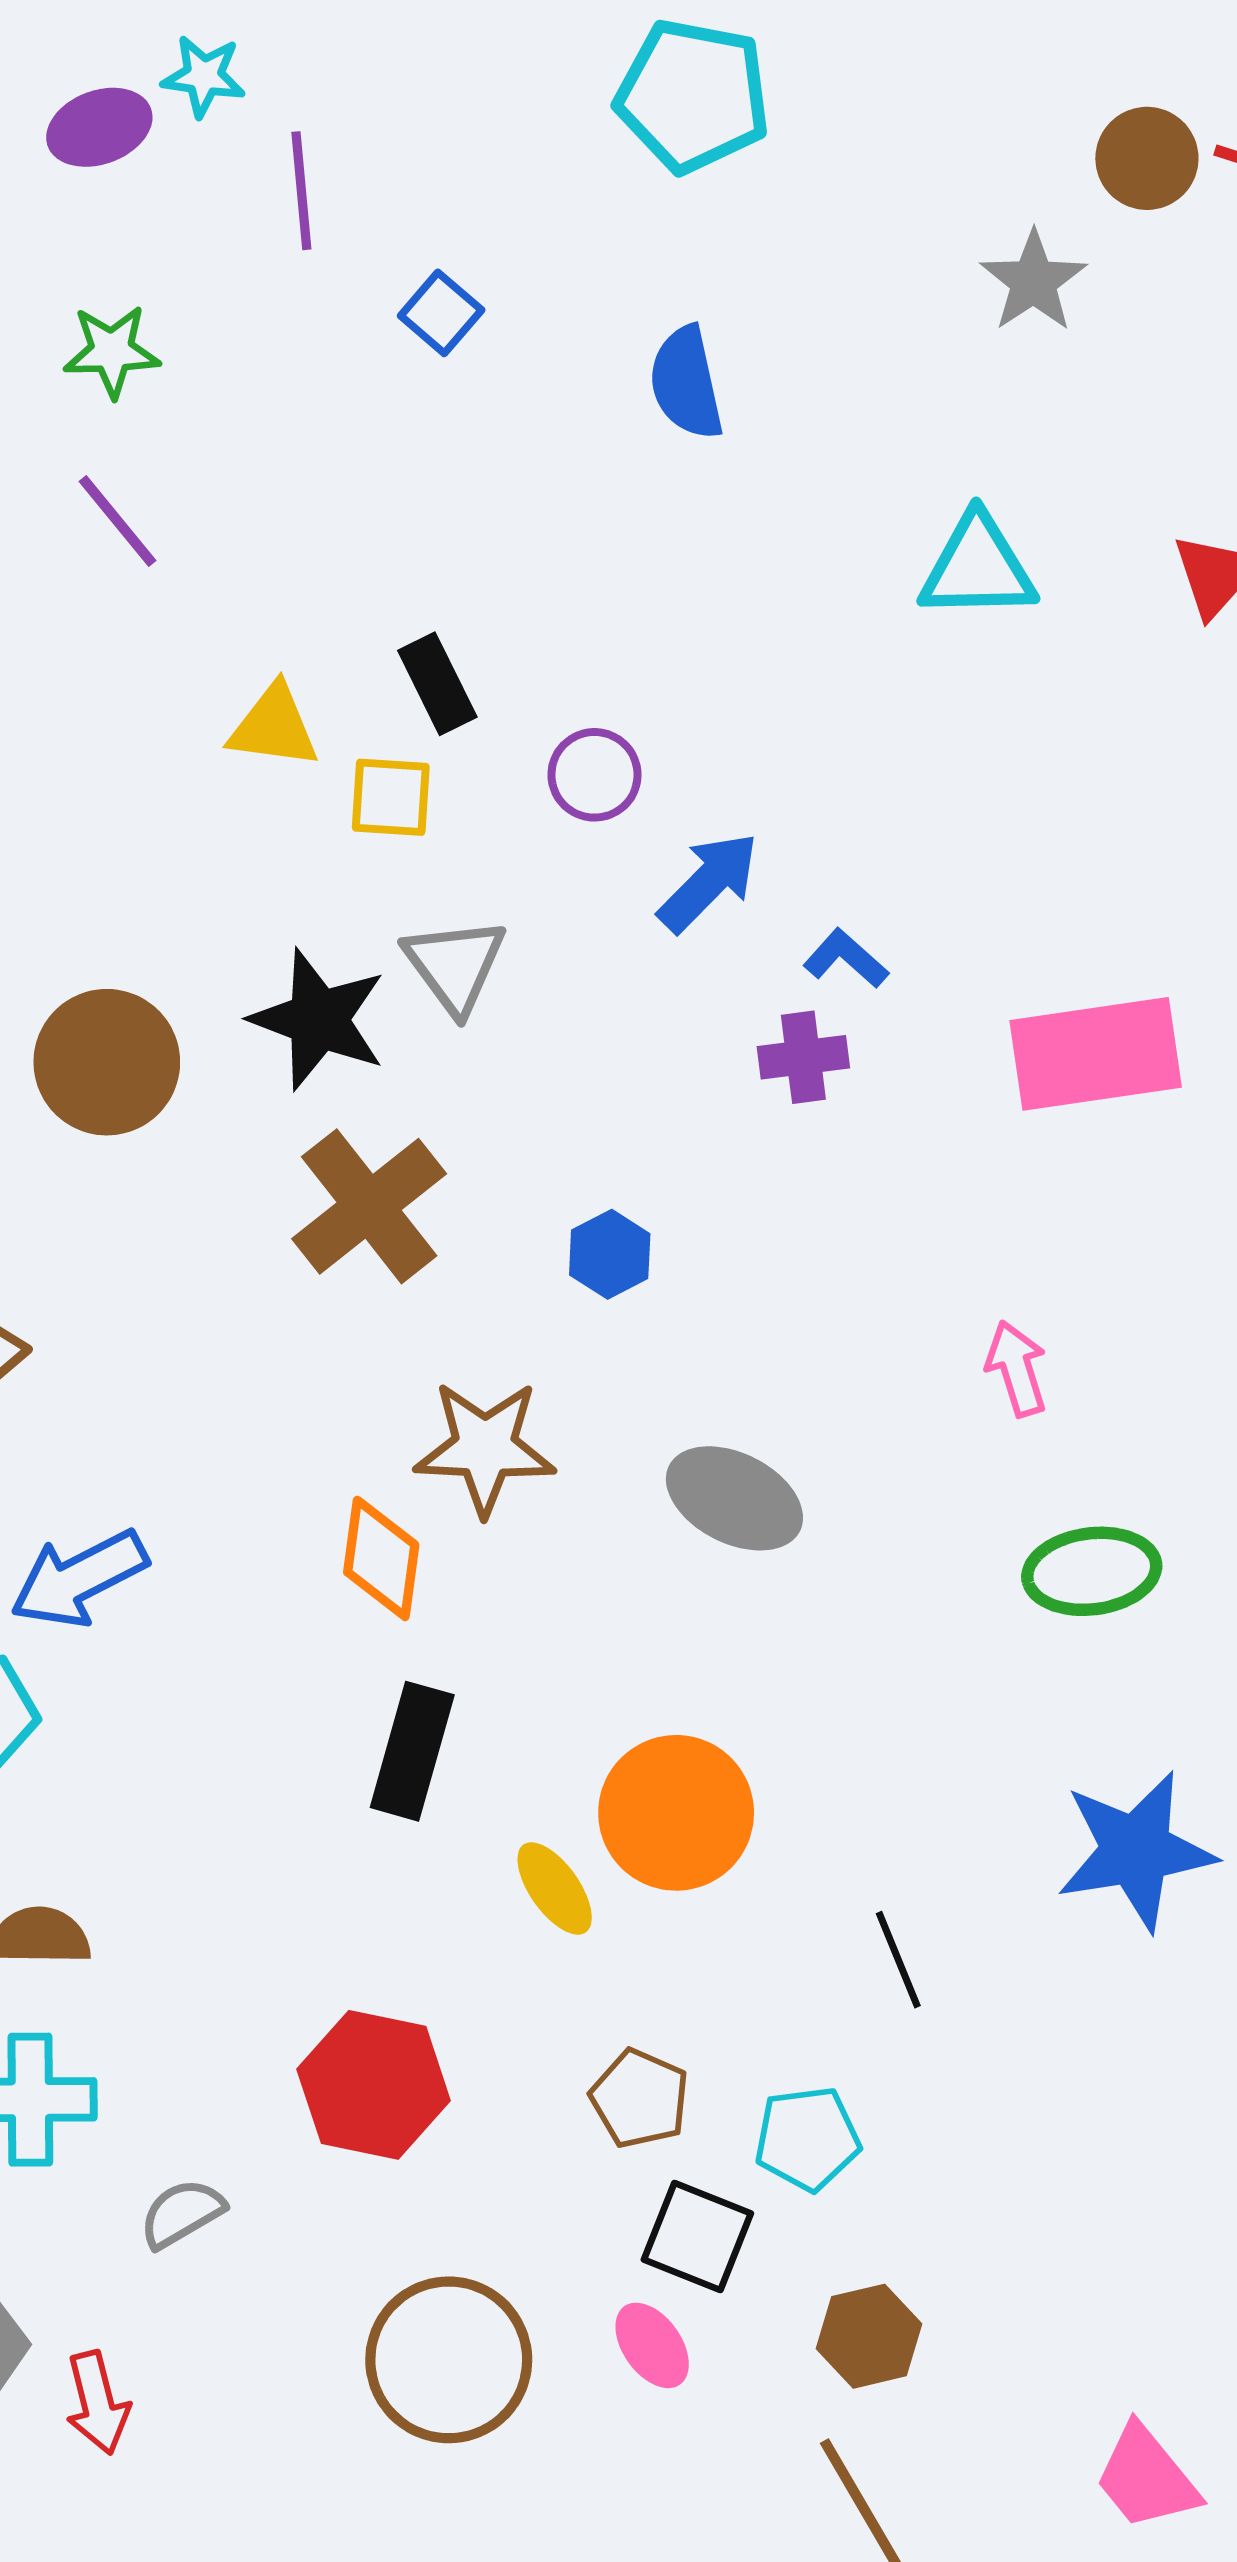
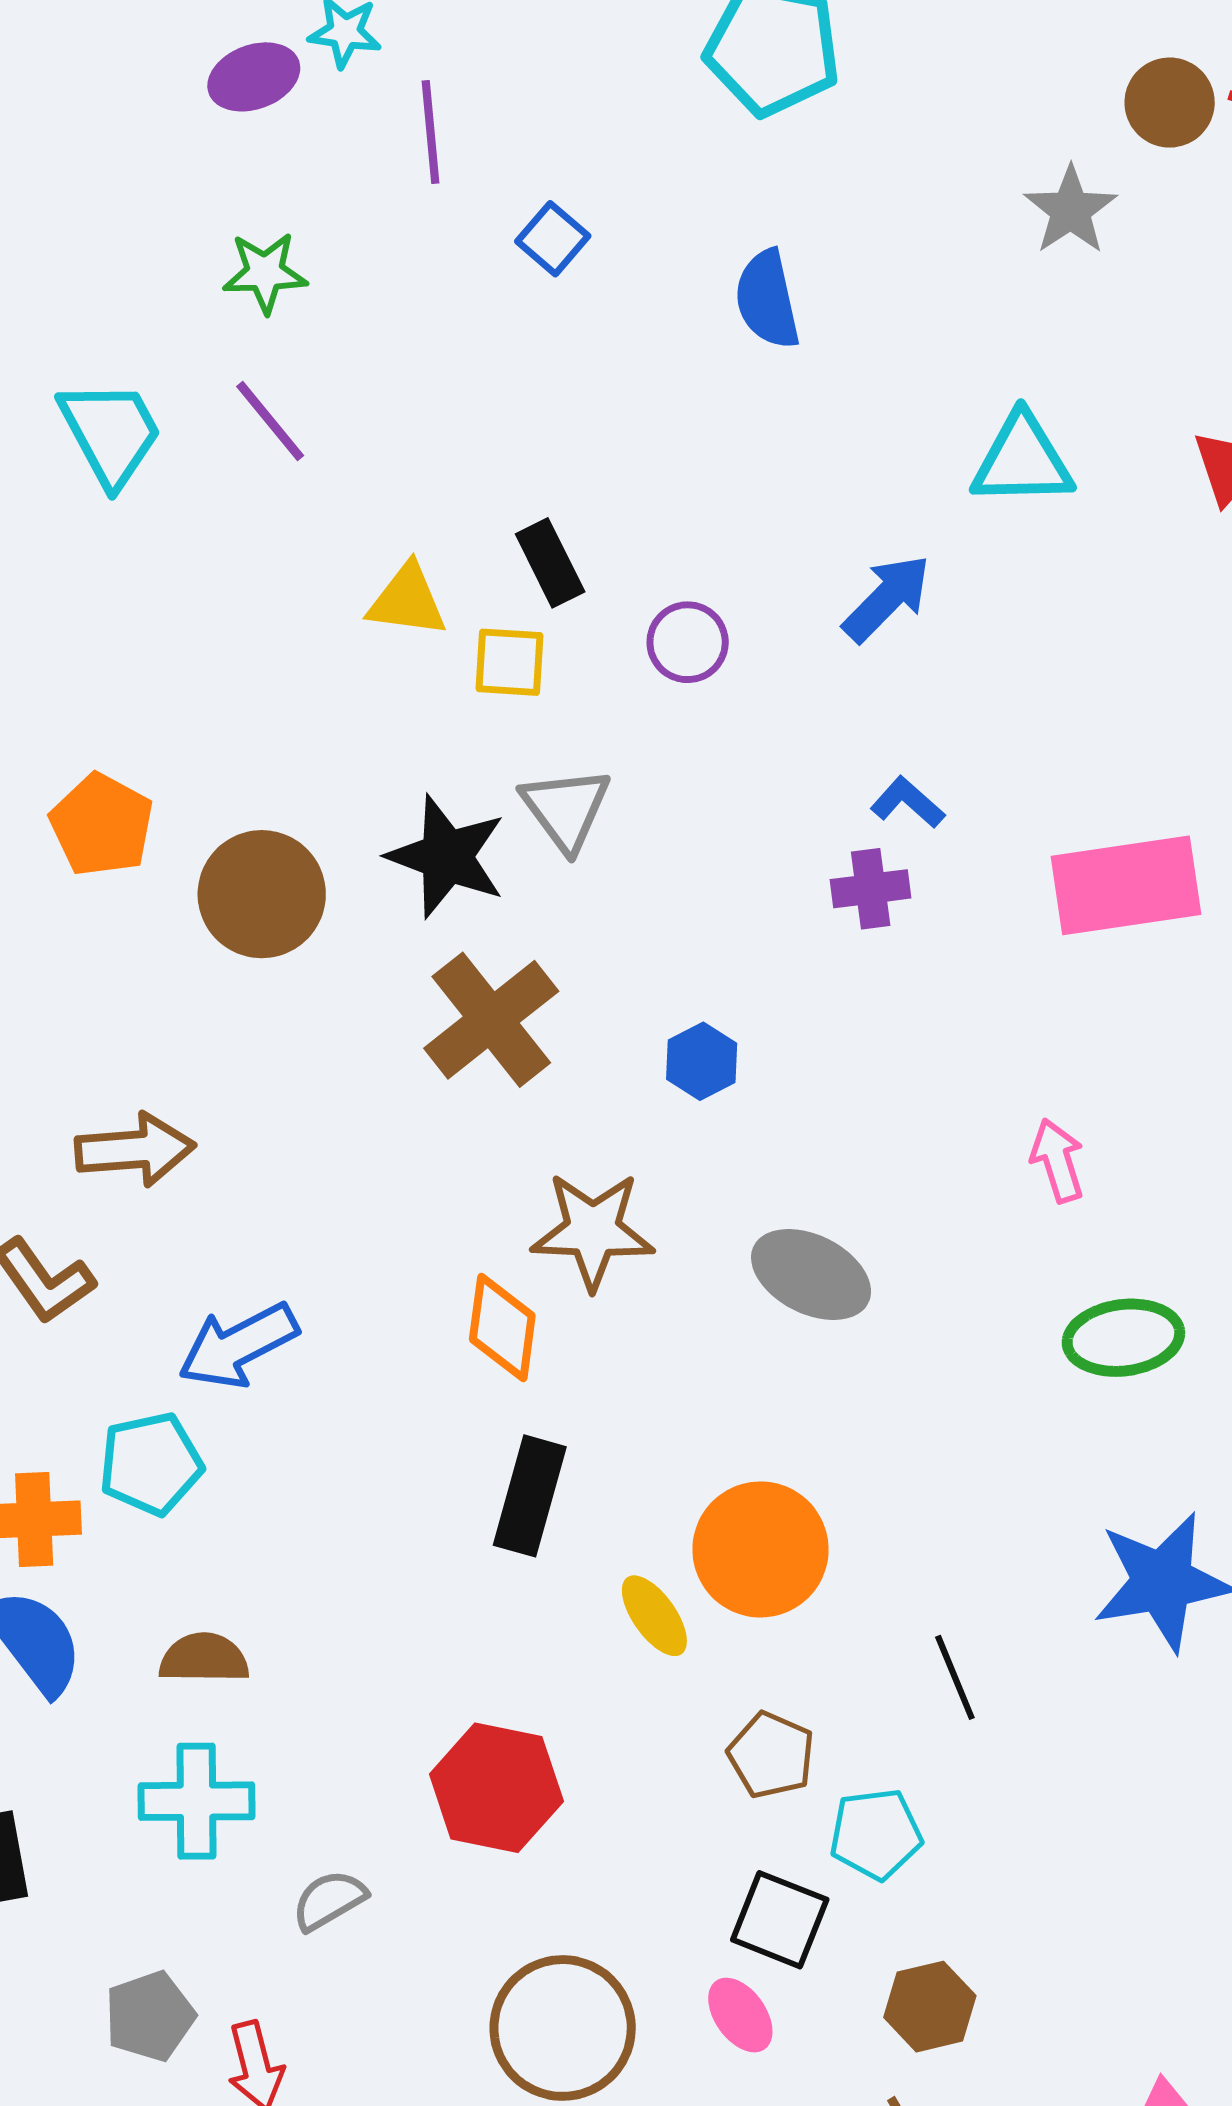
blue arrow: (709, 882) -> (887, 598), moved
brown pentagon: (640, 2099) -> (771, 1755), moved

